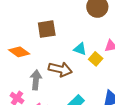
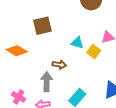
brown arrow: (60, 69) -> (59, 65), size x0.6
gray arrow: (36, 80) -> (47, 82), moved

